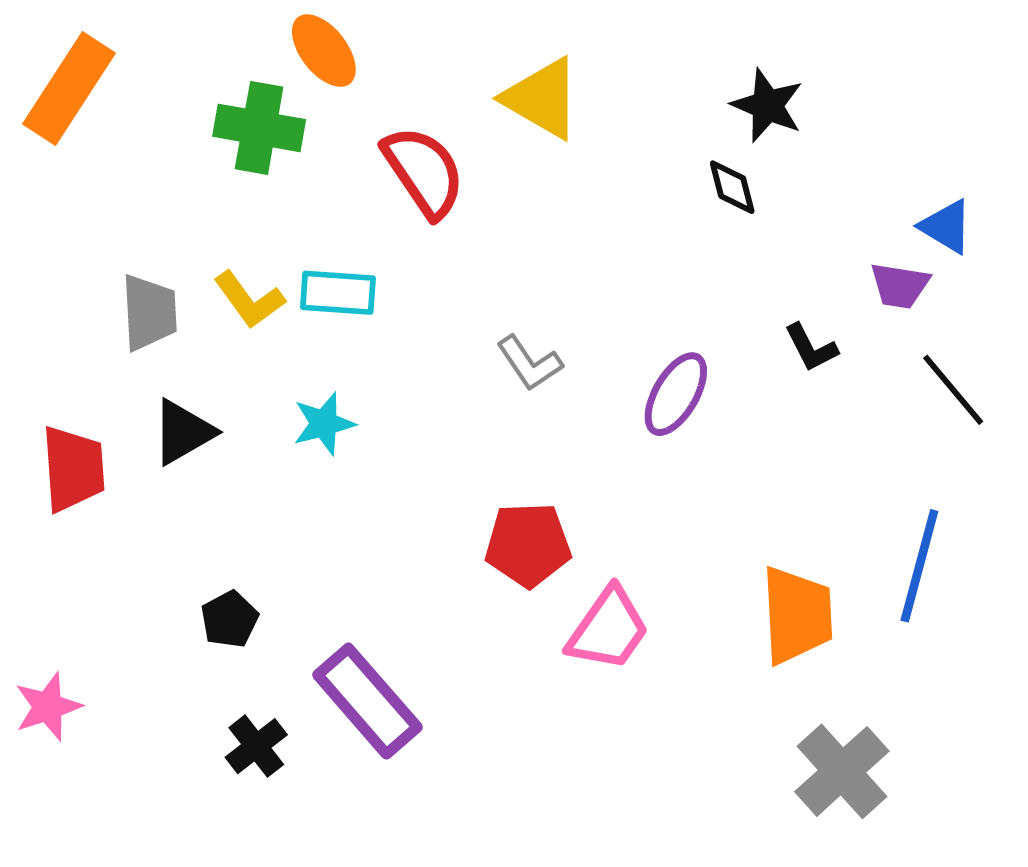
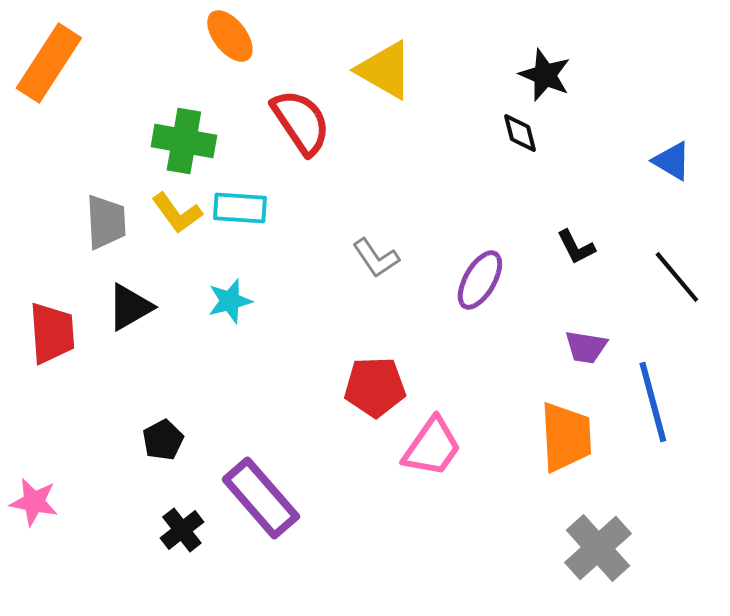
green cross: (259, 128) -> (184, 141), moved
purple trapezoid: (900, 286) -> (586, 347), moved
blue line: (919, 566) -> (653, 402), turned -30
pink star: (48, 707) -> (34, 502), turned 30

